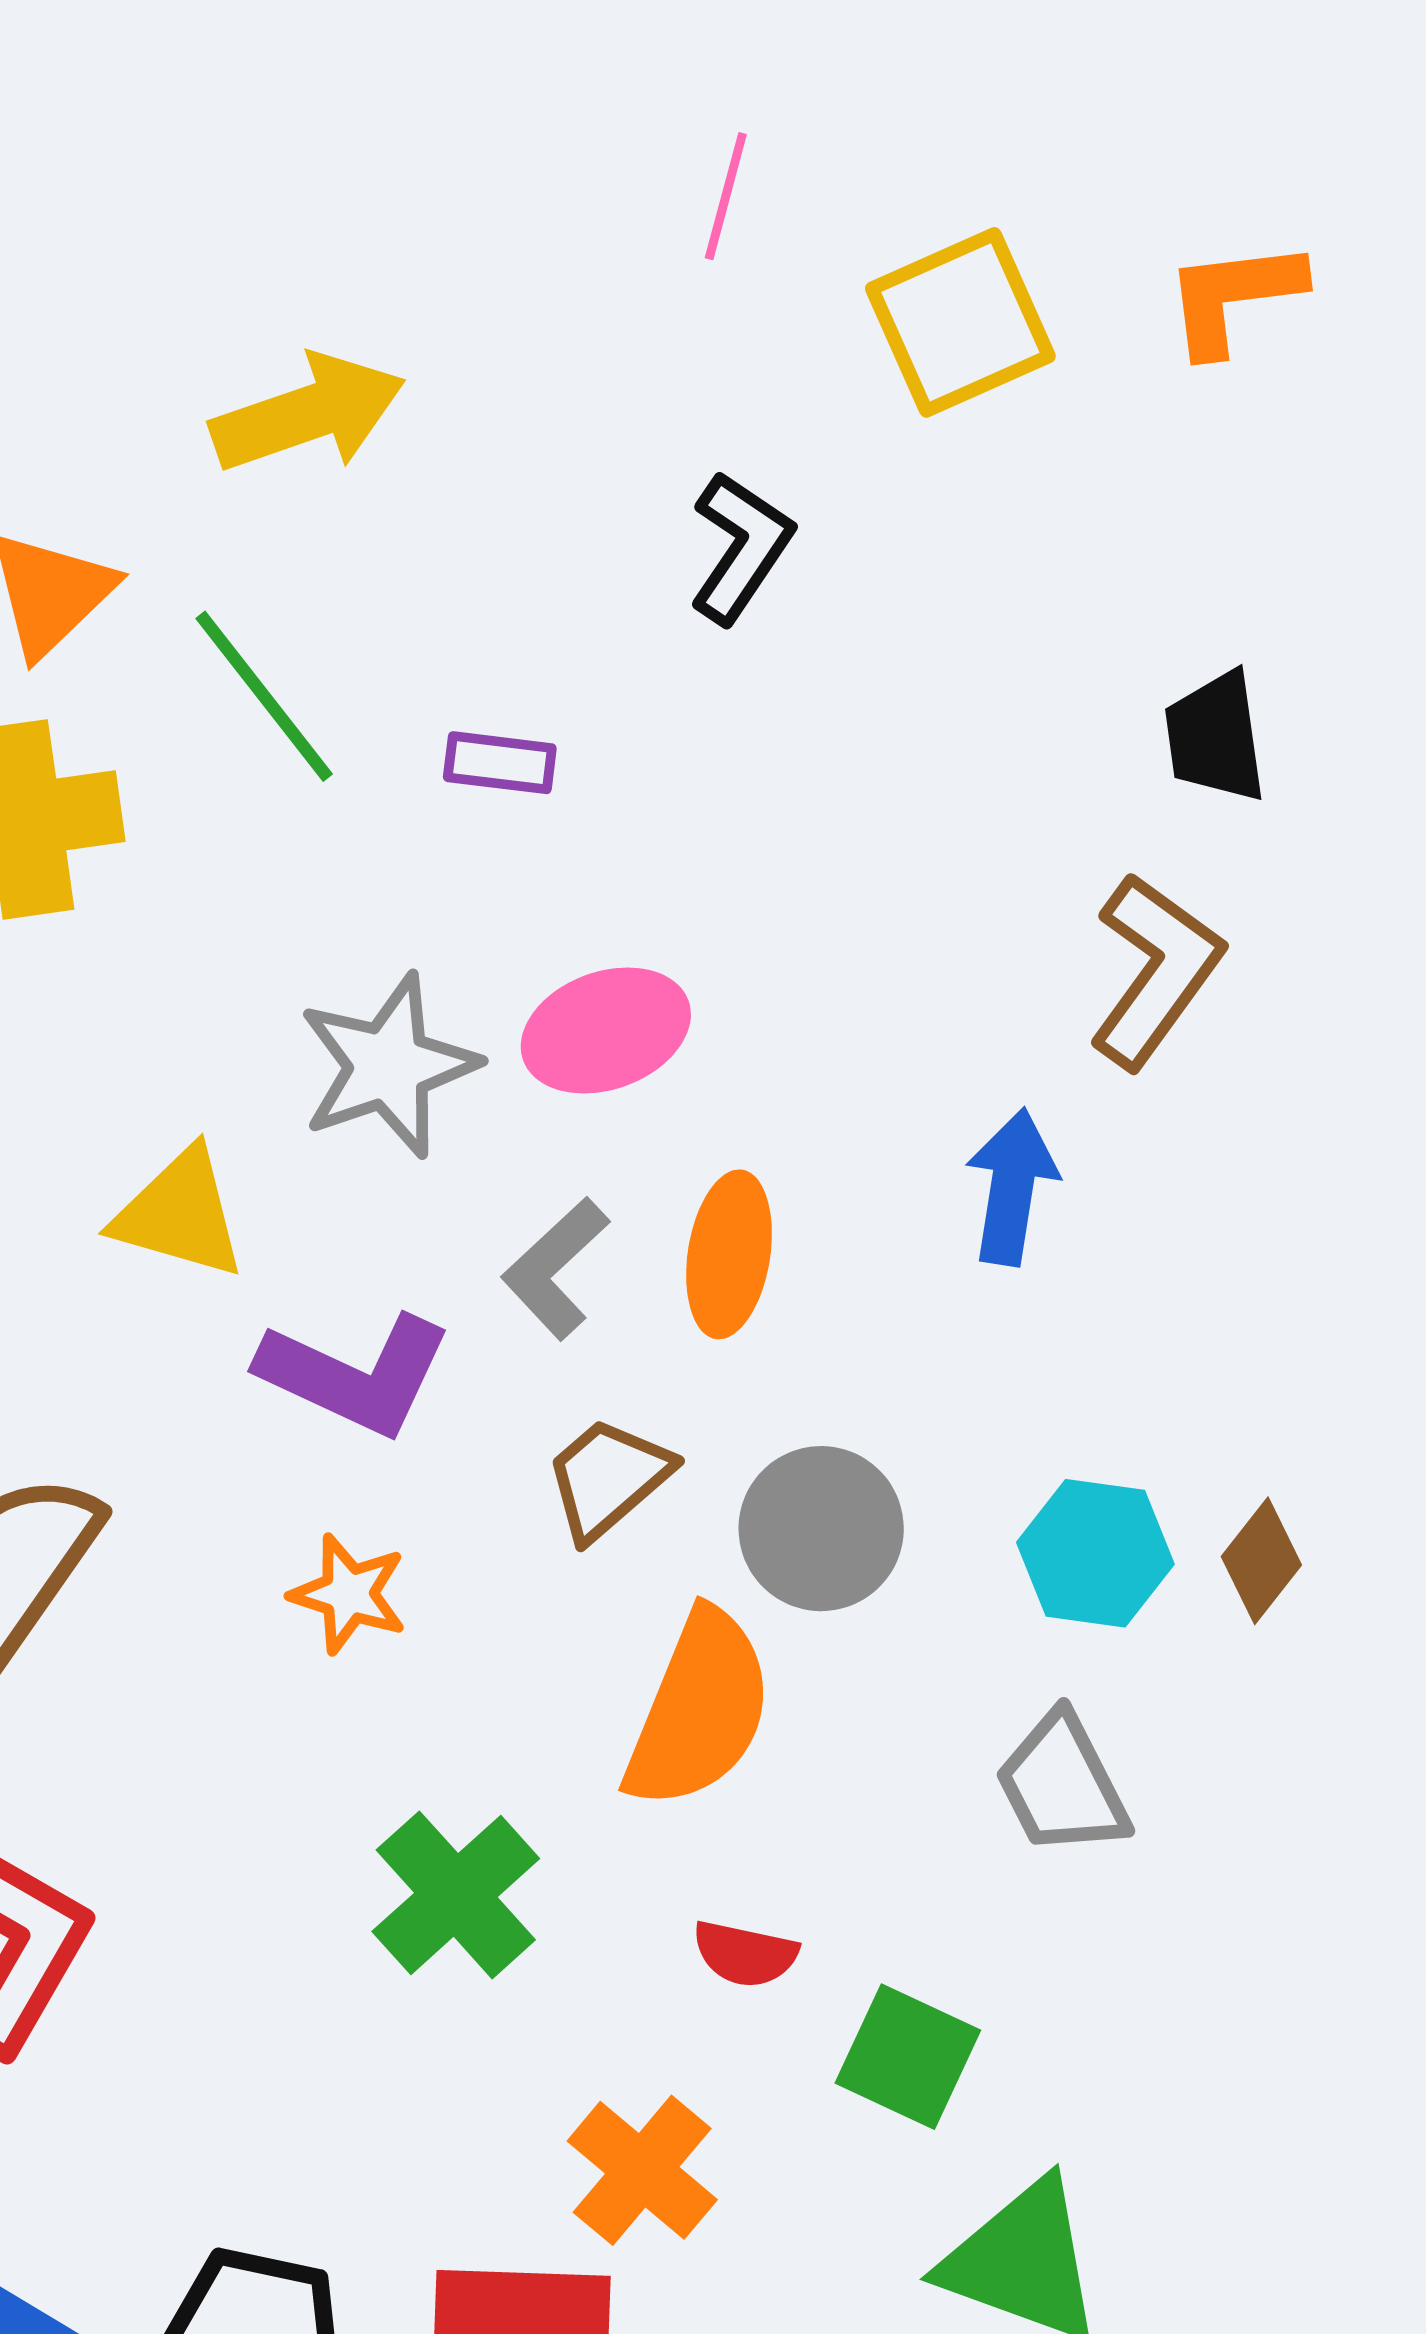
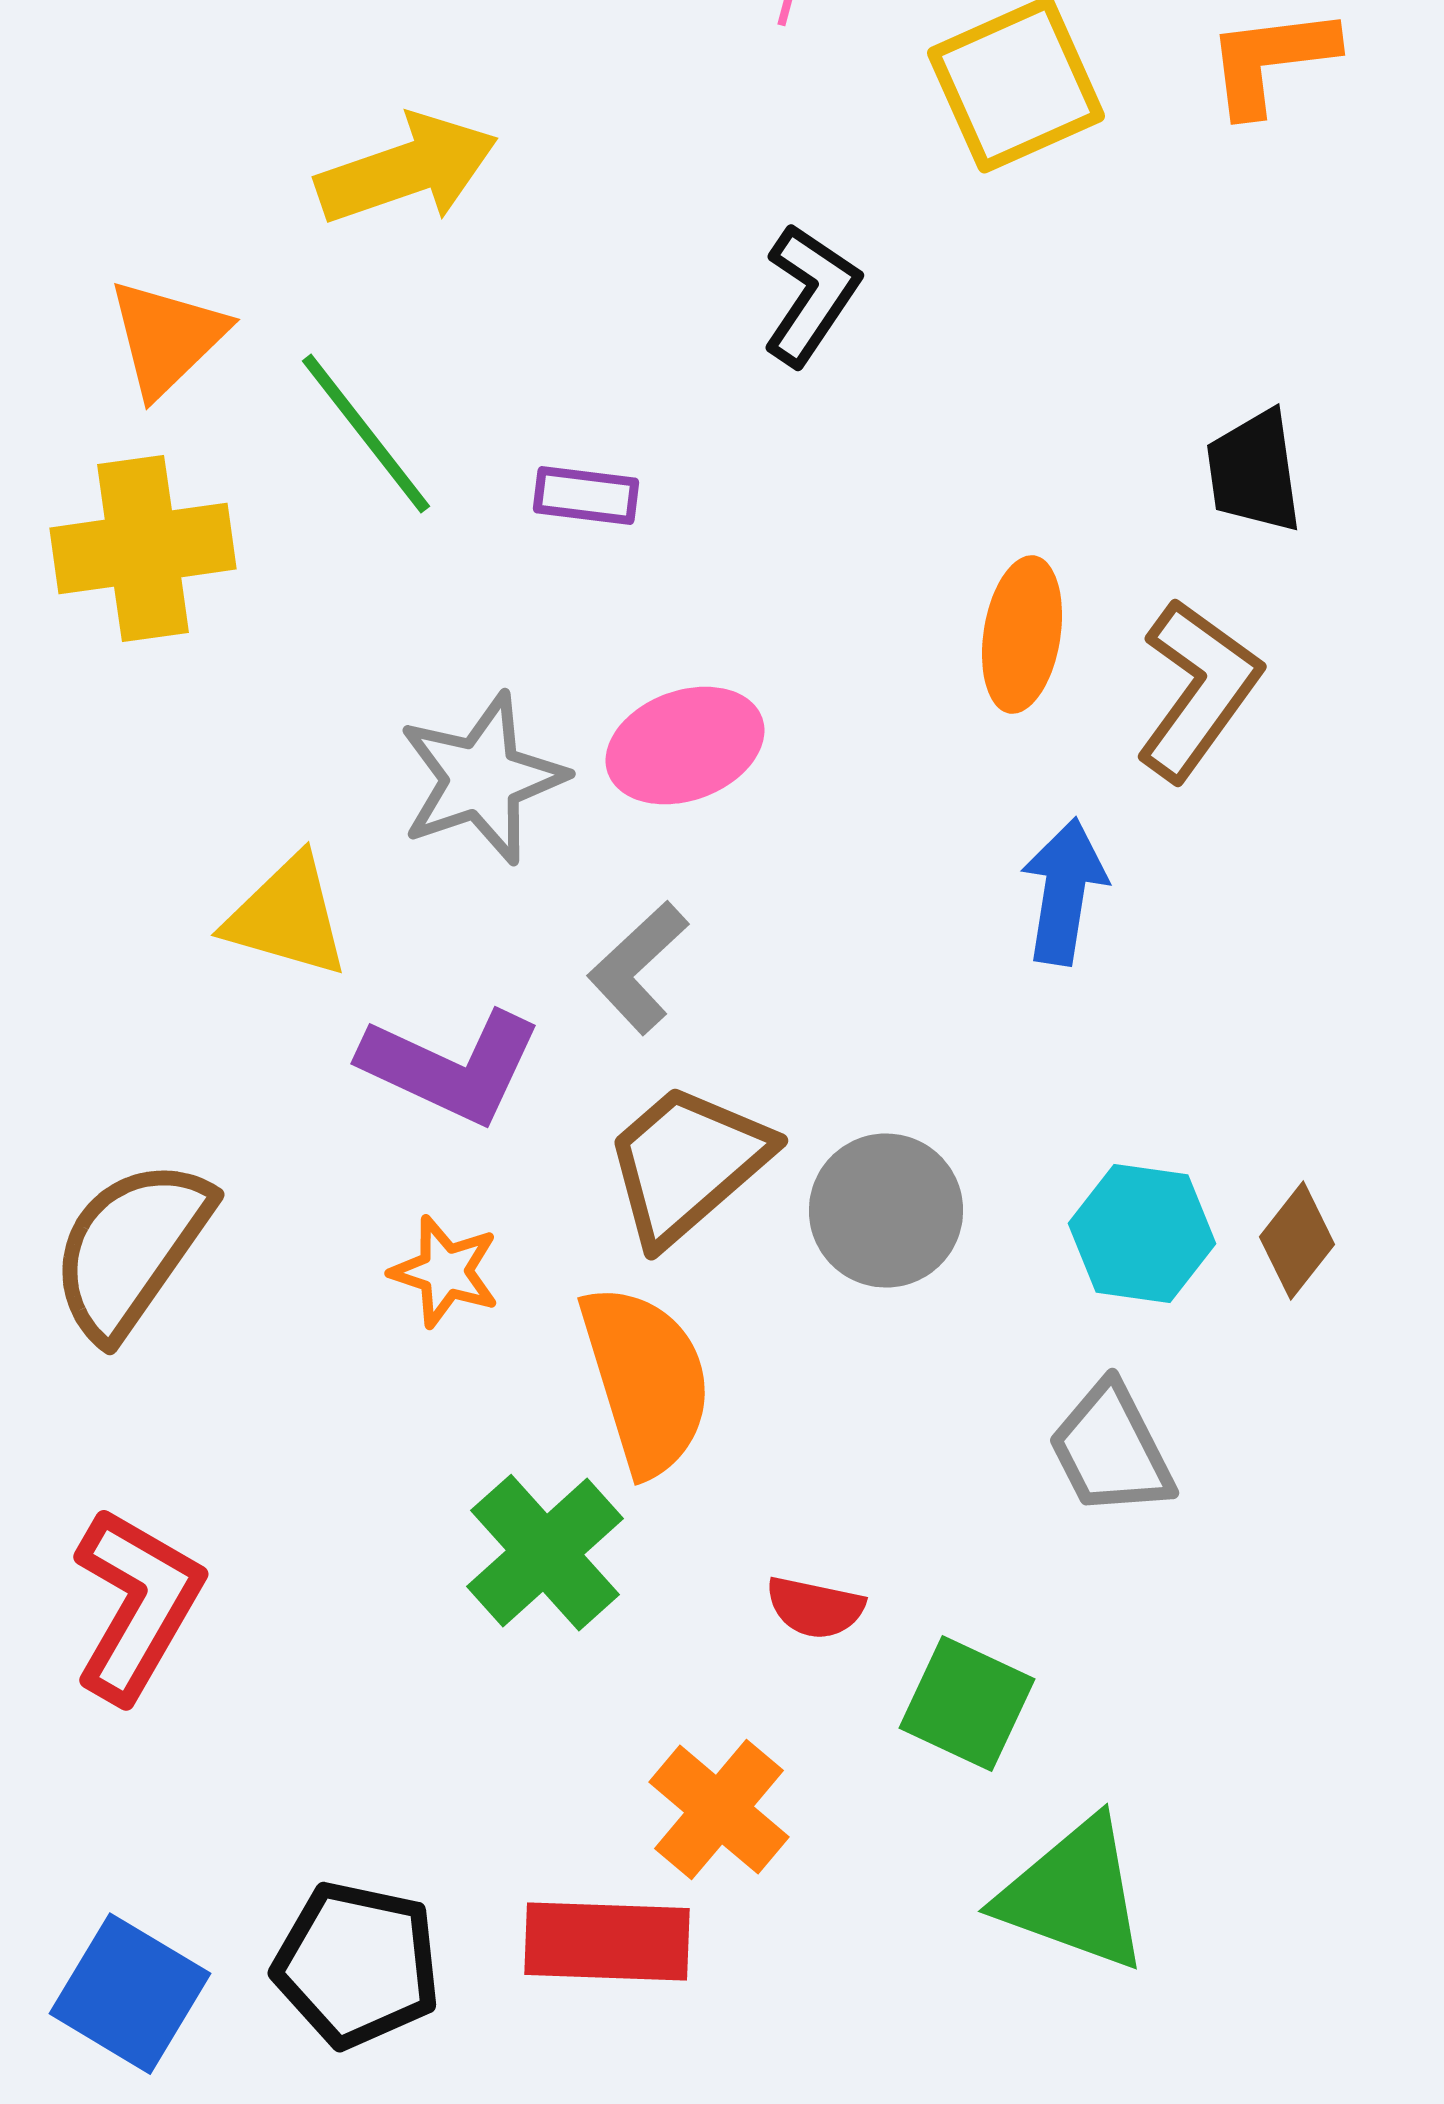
orange ellipse: (729, 1254) -> (1022, 635), moved
brown trapezoid: (608, 1478) -> (687, 1164), size x1.4
orange semicircle: (699, 1710) -> (646, 1380), moved, turned -39

